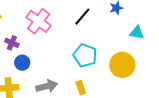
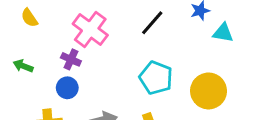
cyan triangle: (137, 33) -> (223, 33), moved
purple cross: (12, 43) -> (71, 59), moved

